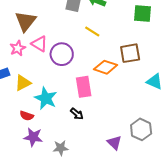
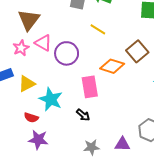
brown square: (130, 53) -> (137, 51), turned -30
purple triangle: (114, 143) -> (122, 144), turned -42
gray star: (61, 148) -> (91, 147), moved

